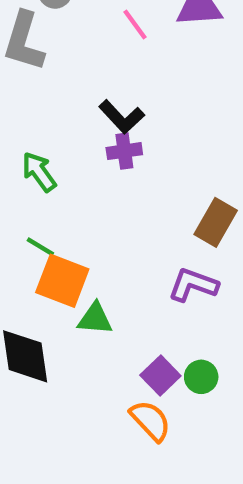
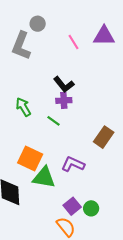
green line: (40, 247) -> (54, 121), moved
purple L-shape: (193, 285) -> (73, 164), moved
green triangle: (95, 319) -> (44, 177), size x1.4

